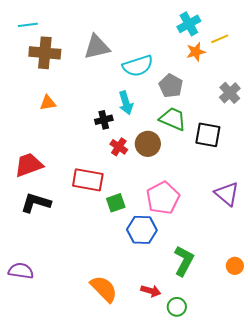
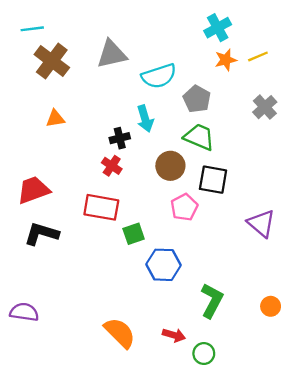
yellow line: (220, 39) -> (258, 56), moved
brown cross: (45, 53) -> (52, 61), turned 32
black square: (208, 135) -> (213, 180), moved
red cross: (119, 147) -> (112, 166), moved
pink pentagon: (163, 198) -> (184, 207), moved, size x0.7

